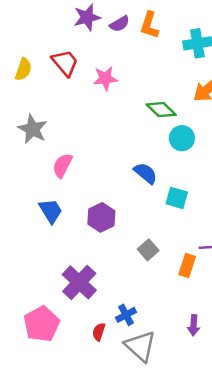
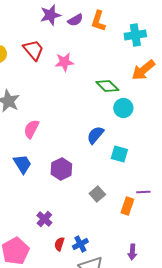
blue semicircle: (146, 173) -> (95, 135), turned -90
purple cross: (79, 282) -> (44, 219), size x0.6
red semicircle: (99, 332) -> (59, 244), moved

